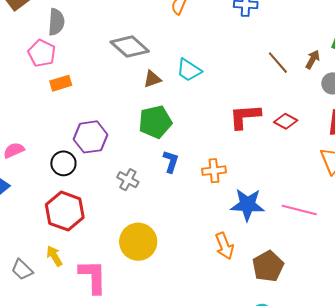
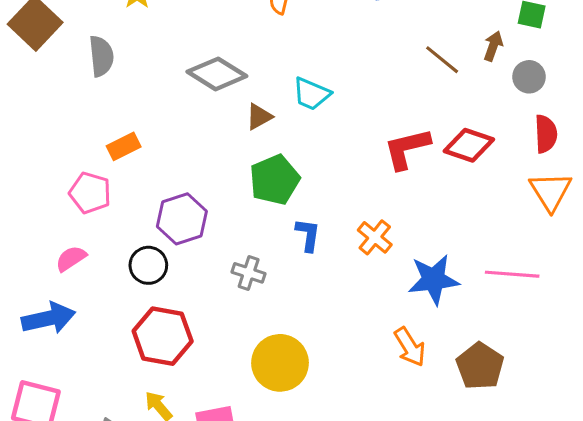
pink pentagon: (42, 53) -> (90, 193), moved
red diamond: (286, 121) -> (469, 145), size x1.4
orange cross: (214, 171) -> (375, 237), turned -35

